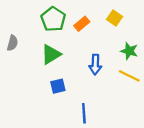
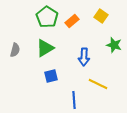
gray semicircle: (12, 43) -> (15, 50), moved
yellow line: (129, 76) -> (98, 84), moved

